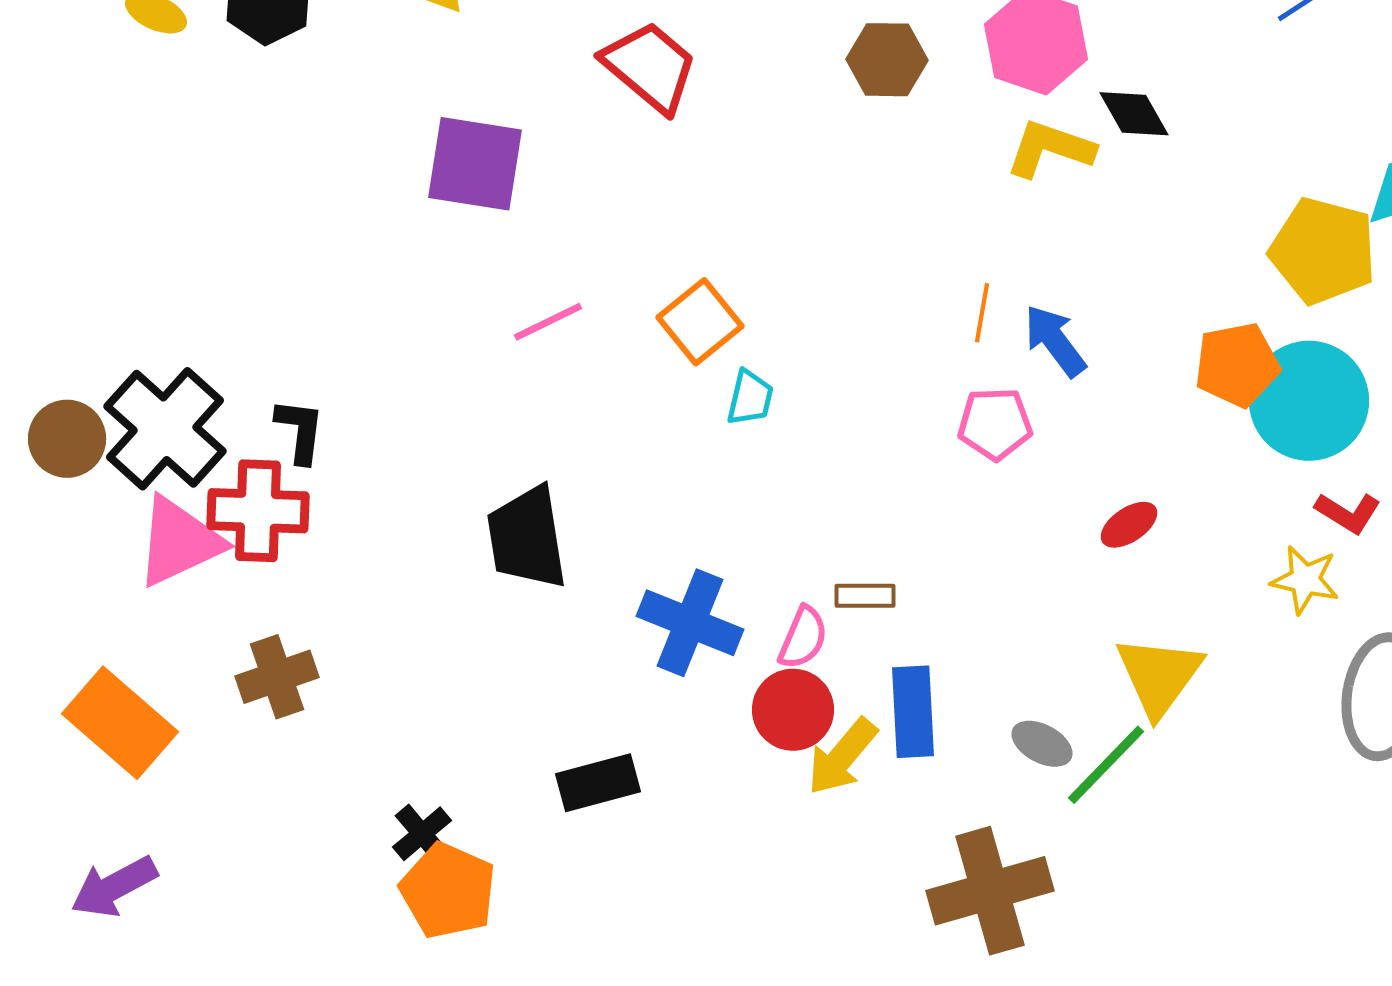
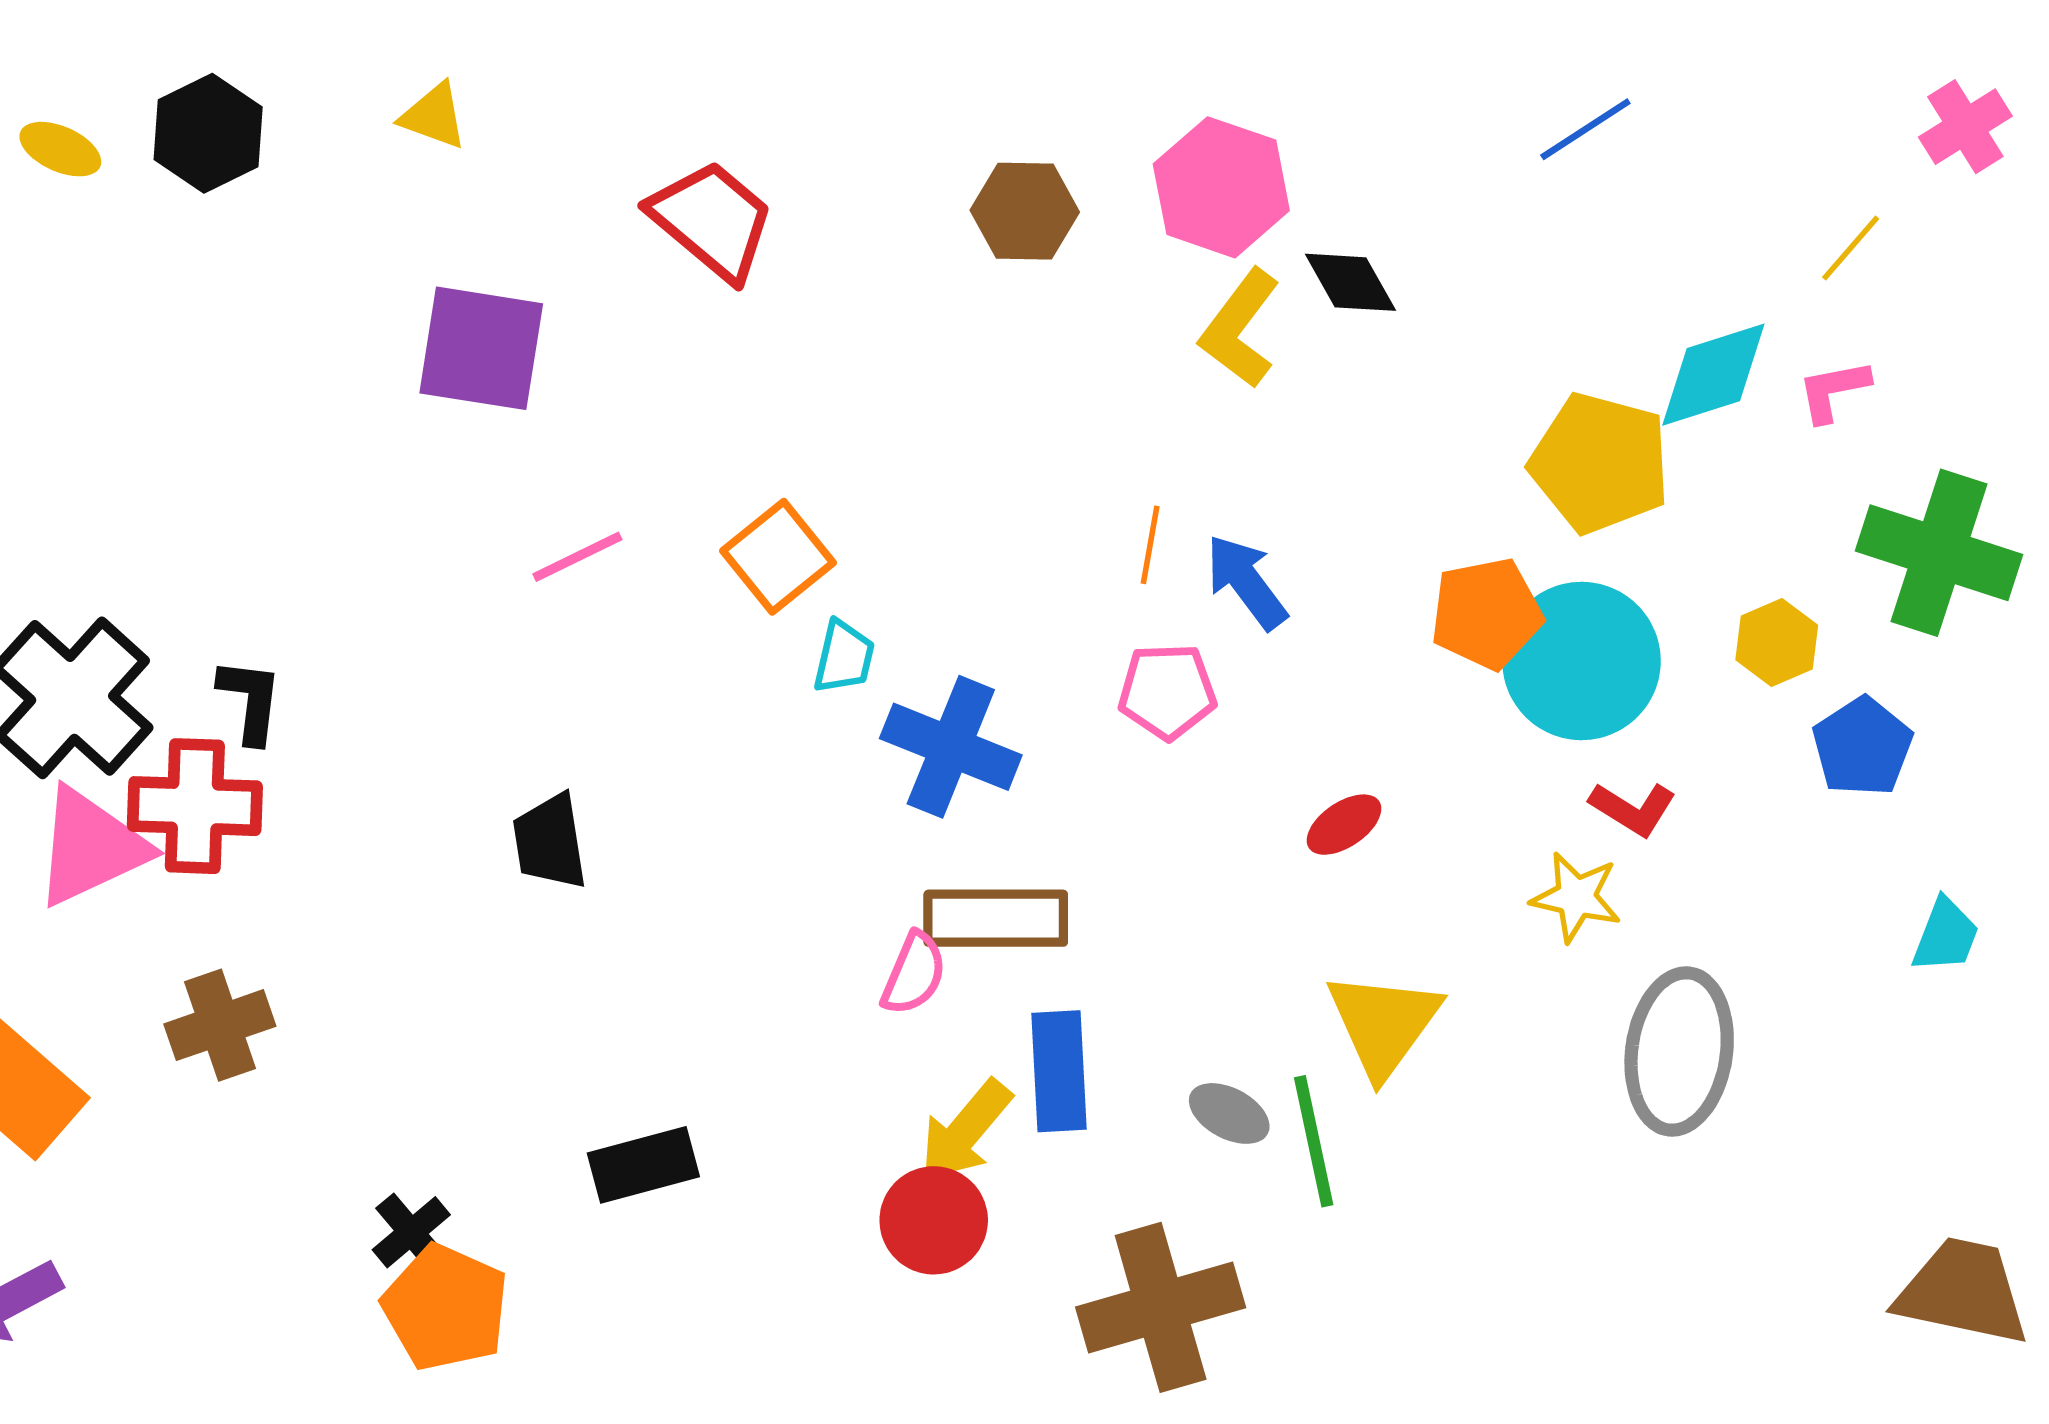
yellow L-shape: (1050, 149) -> (1240, 329), turned -72
black trapezoid: (527, 538) -> (550, 842), size x0.7
brown rectangle: (865, 596) -> (996, 918), size x1.8
blue cross: (690, 623) -> (951, 747), moved
red circle: (793, 710) -> (934, 1220), moved
green line: (1106, 765) -> (1314, 1141), turned -56

